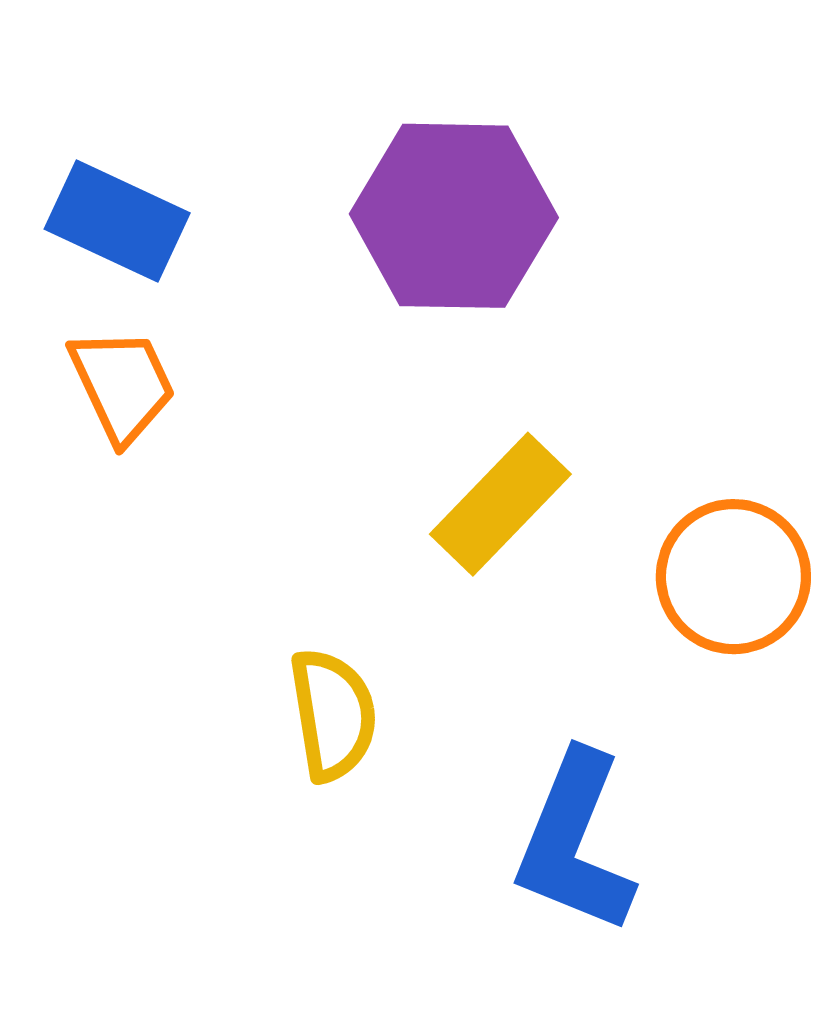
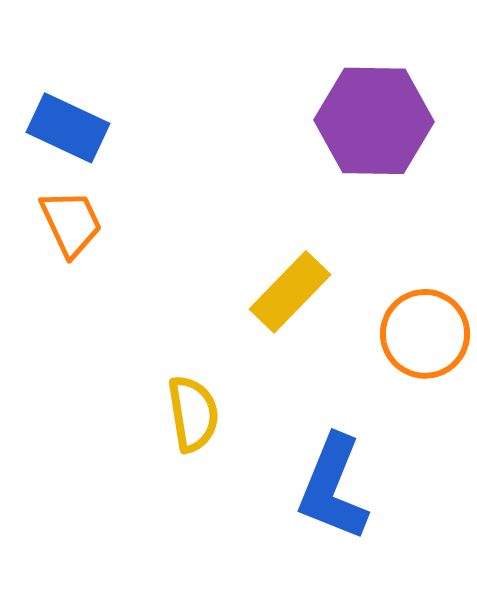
purple hexagon: (454, 216) -> (374, 121), moved

